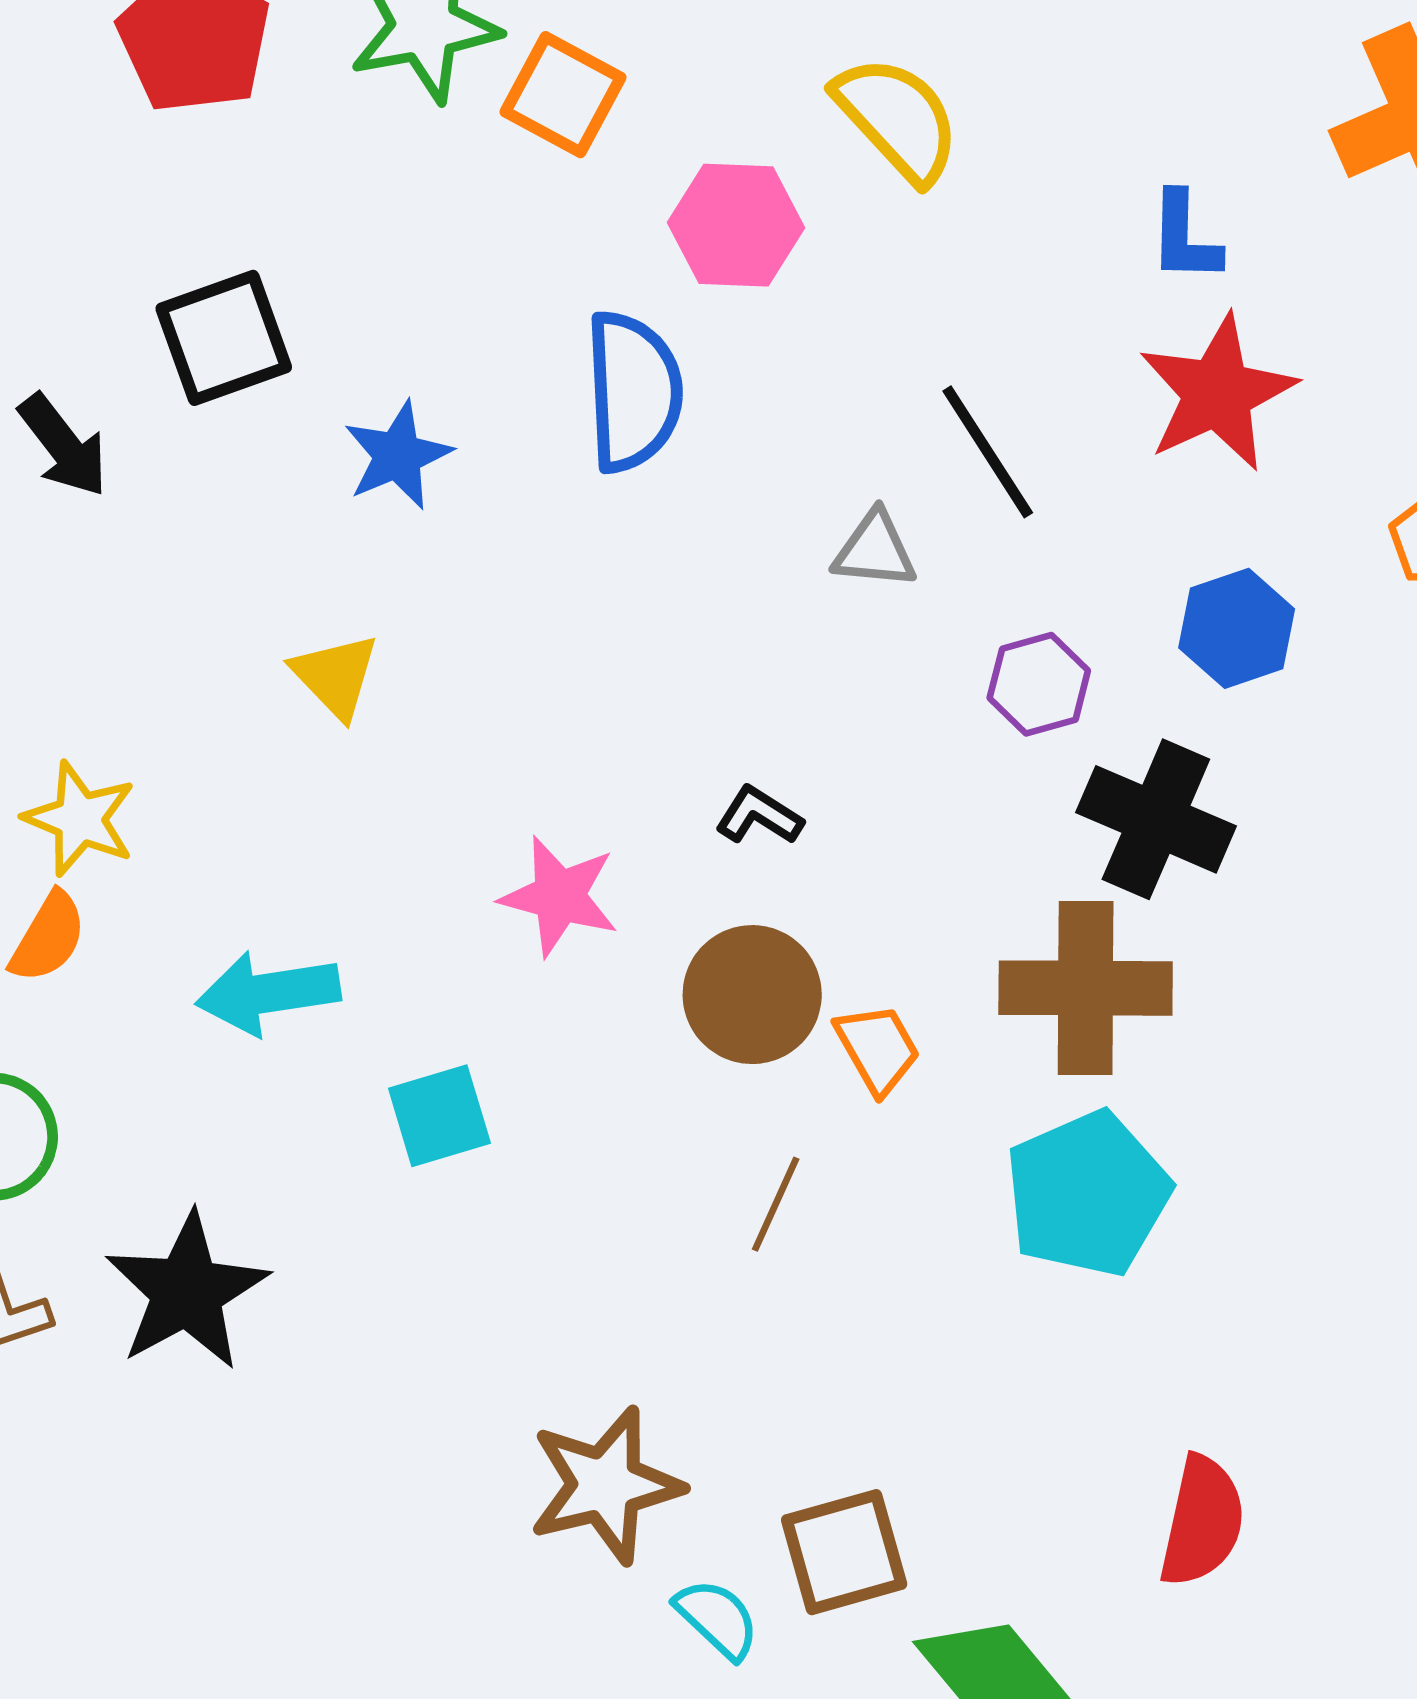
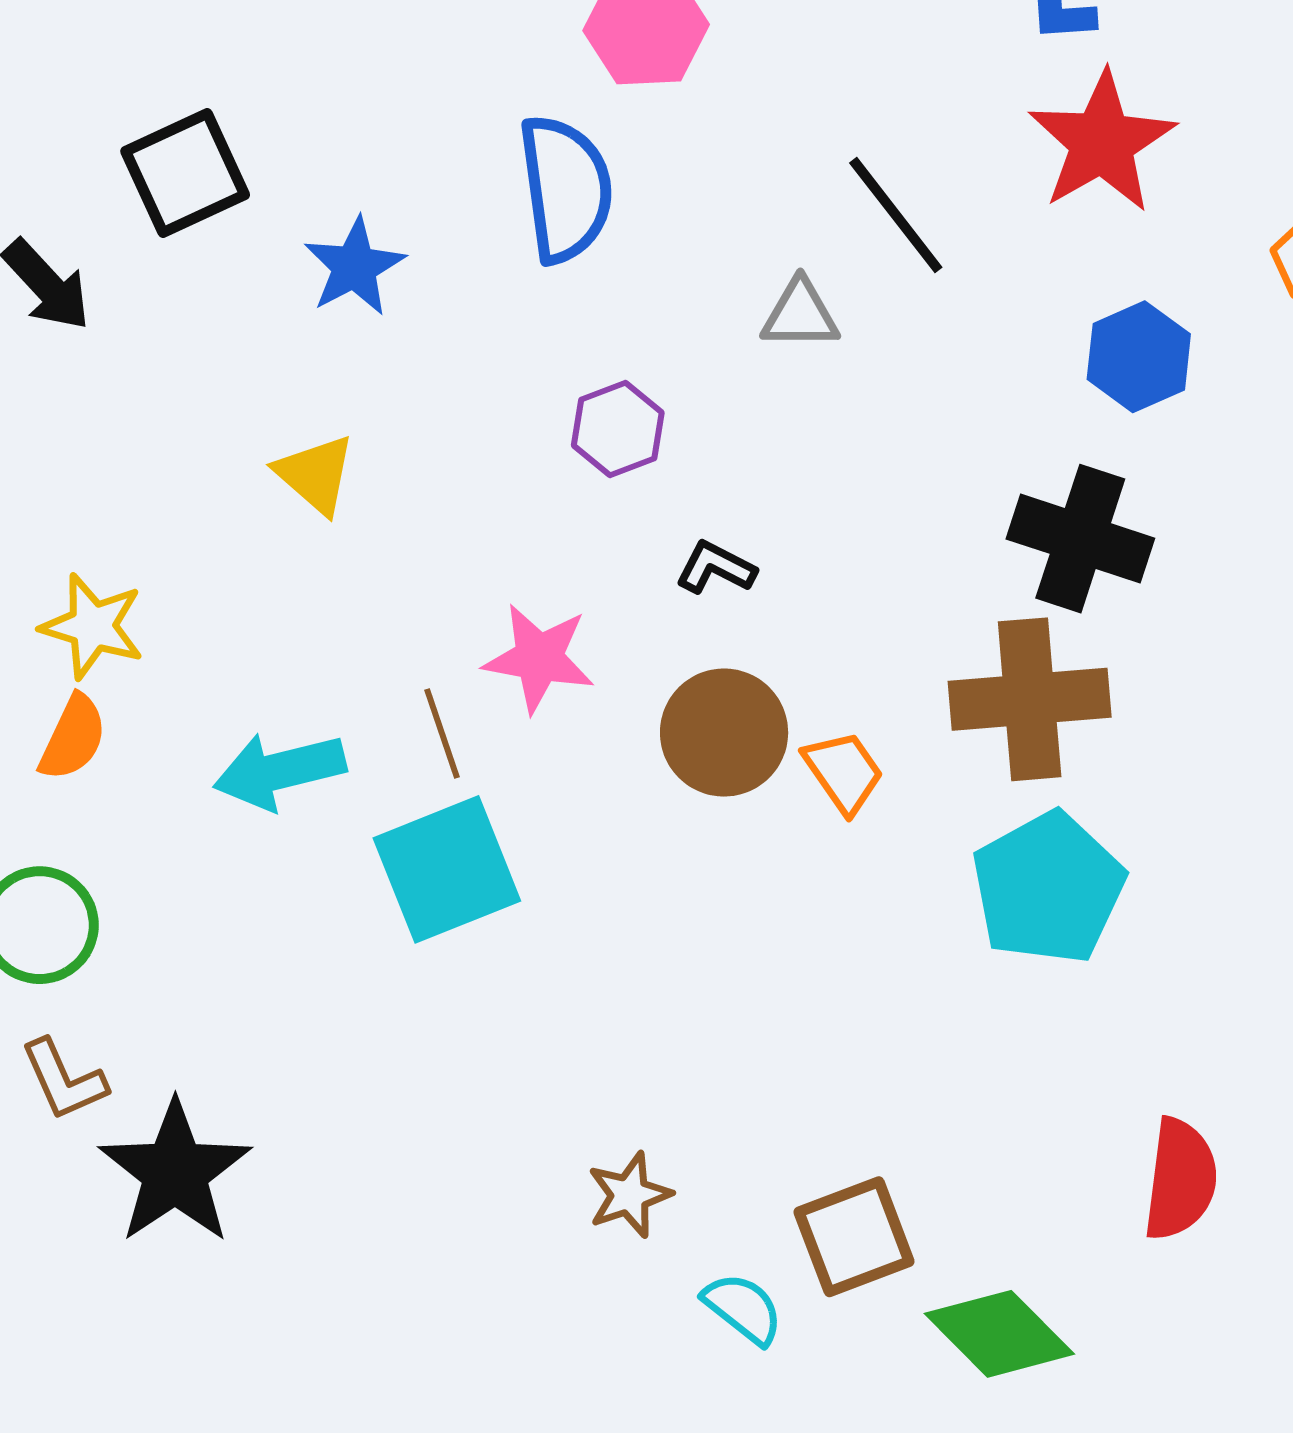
purple hexagon: (1039, 684) -> (618, 429), moved
cyan square: (439, 1116) -> (447, 869), size x1.5
brown line: (776, 1204) -> (442, 733), moved, turned -38
black star: (187, 1292) -> (175, 1172), moved
brown star: (605, 1485) -> (629, 1195), size x0.6

